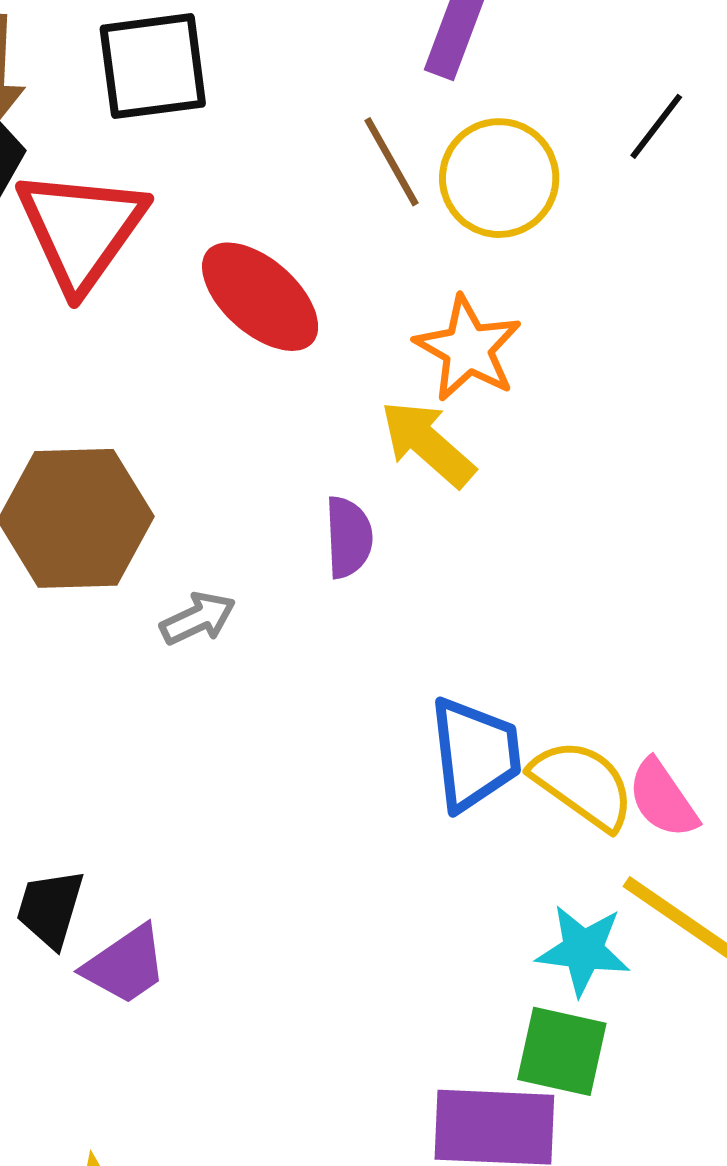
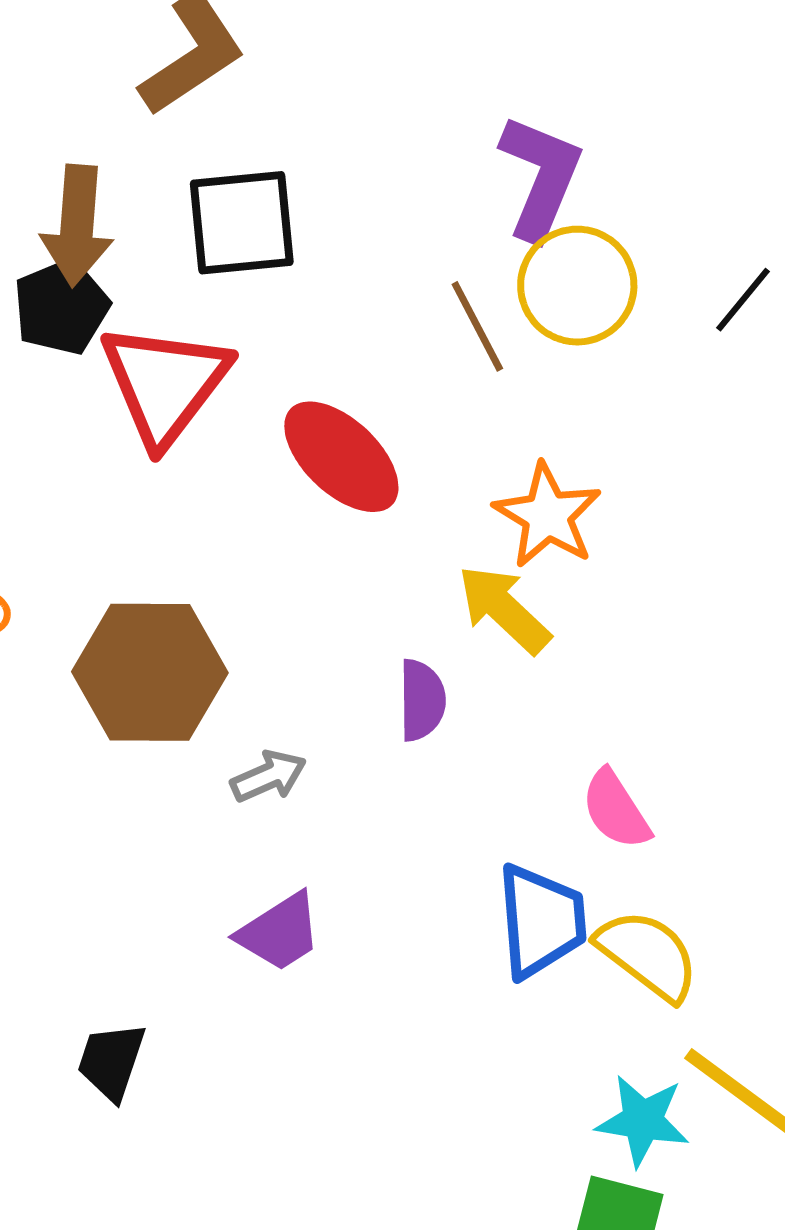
yellow circle: (499, 178) -> (577, 286), moved
pink semicircle: (663, 799) -> (616, 810), moved
purple trapezoid: (125, 965) -> (280, 932), moved

